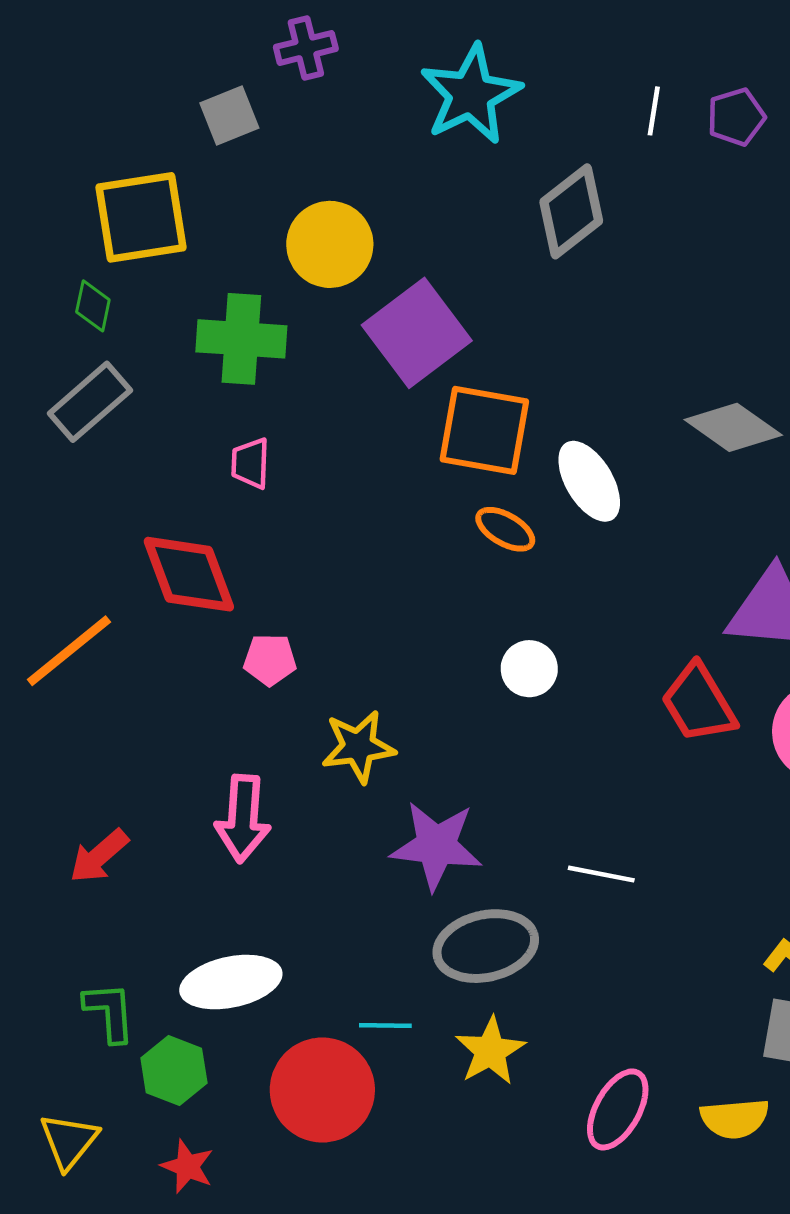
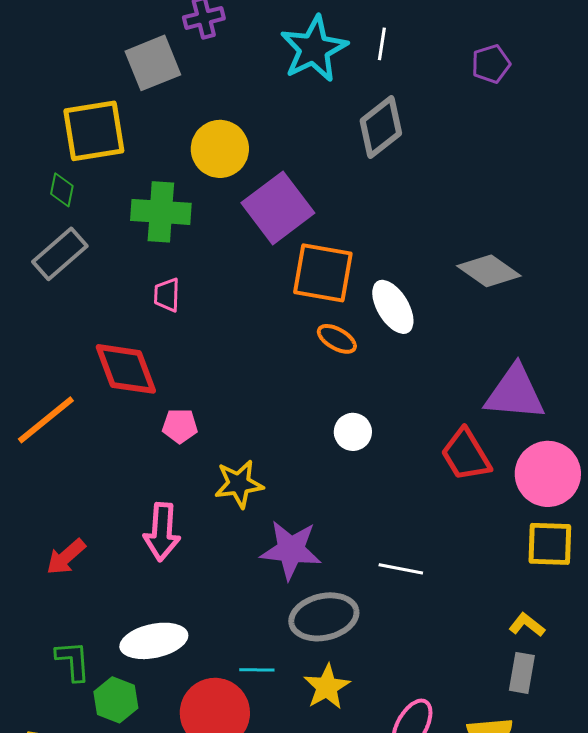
white line: (654, 111) -> (382, 44), moved
gray square: (229, 115) -> (153, 63), size x1.4

